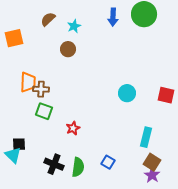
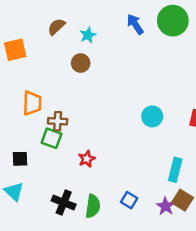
blue arrow: (113, 17) -> (135, 24), turned 144
brown cross: (41, 89) -> (58, 121), moved
black square: (19, 144) -> (20, 159), moved
purple star: (152, 175) -> (166, 206), moved

